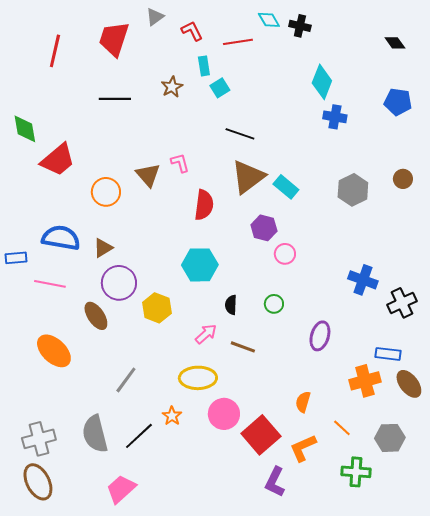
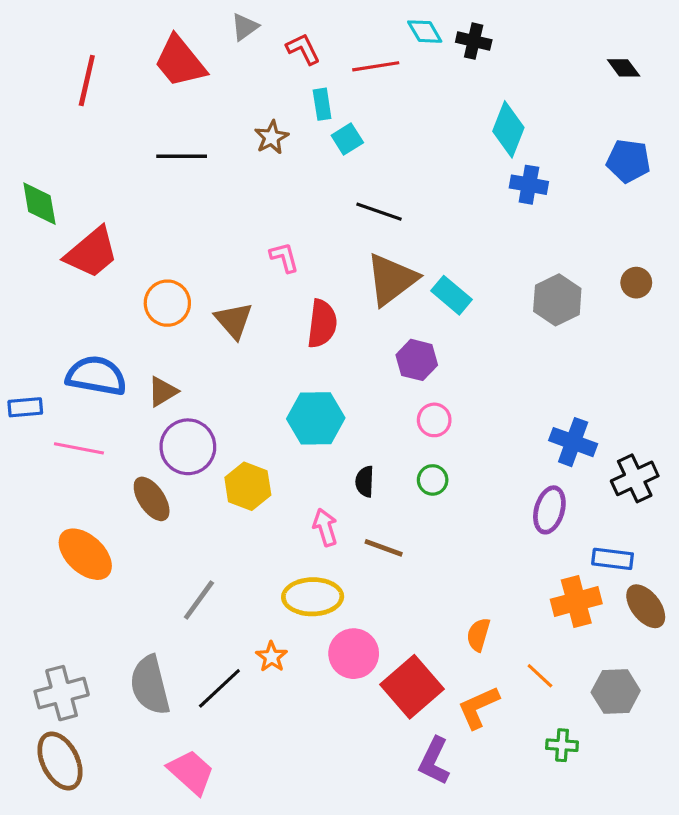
red trapezoid: (114, 39) -> (180, 62), turned -57
brown triangle: (148, 175) -> (234, 320), moved
pink circle: (285, 254) -> (434, 420), moved
pink arrow: (206, 334) -> (325, 527), turned -65
purple ellipse: (320, 336) -> (549, 510), moved
green cross: (356, 472) -> (562, 745), size x0.7
pink trapezoid: (121, 489) -> (191, 772), turned 84

